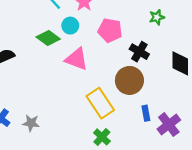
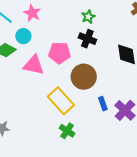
green star: (157, 17) -> (88, 17), moved
pink pentagon: (110, 30) -> (60, 53), moved
black cross: (139, 52) -> (87, 39), moved

